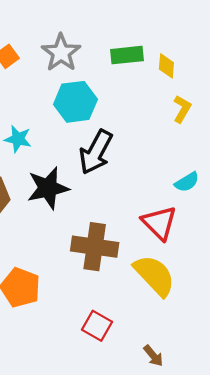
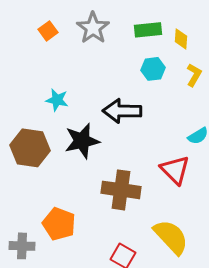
cyan hexagon: (75, 102) -> (153, 69), moved, size x0.7
black arrow: (96, 152) -> (122, 111), turned 63
yellow semicircle: (154, 275) -> (171, 237), moved

